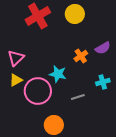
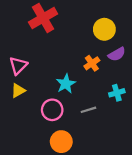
yellow circle: (75, 14) -> (104, 29), moved
cyan star: (58, 74) -> (66, 84), turned 30
pink circle: (38, 91) -> (52, 110), moved, size x0.7

